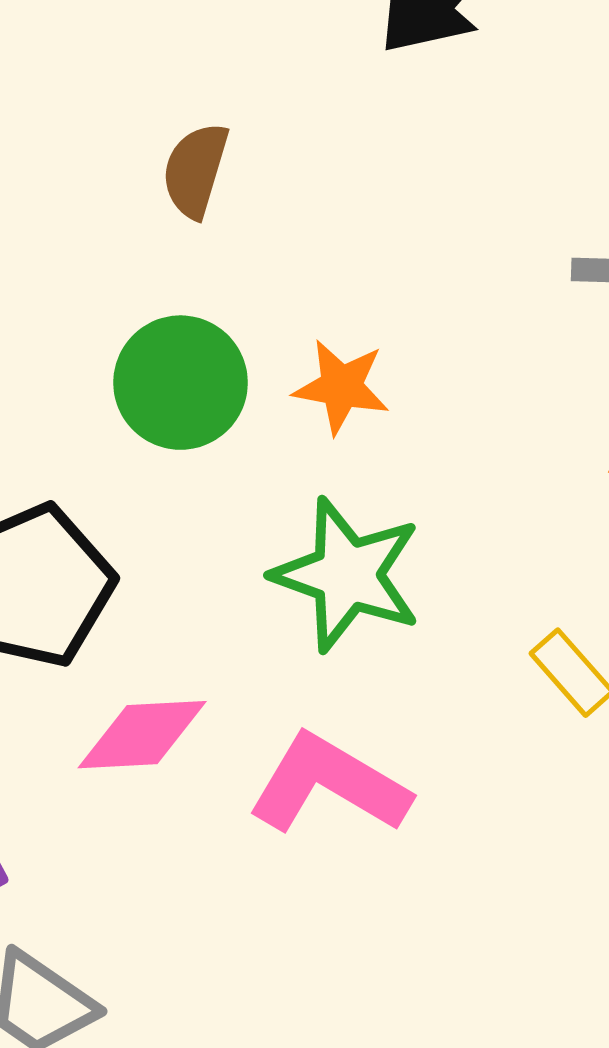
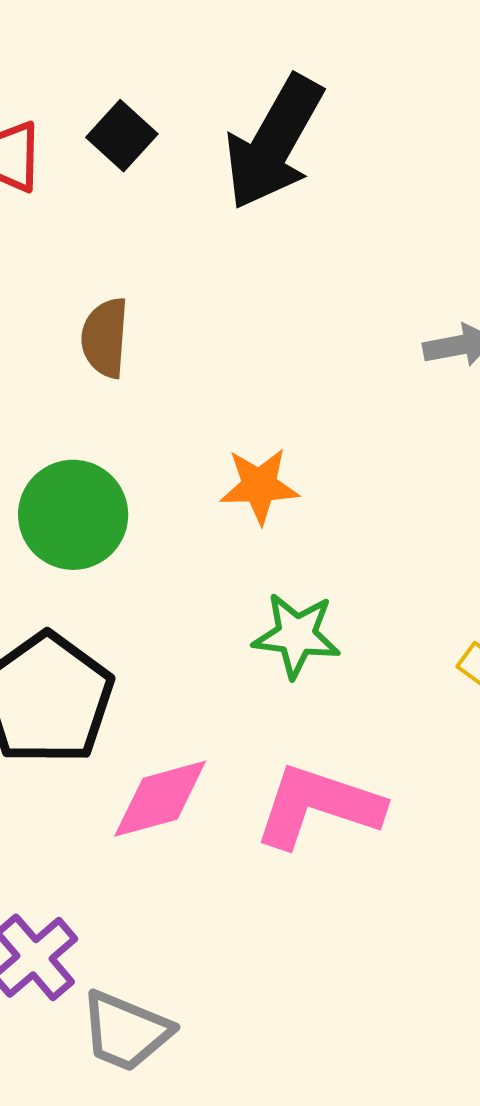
green circle: (181, 383) -> (73, 515), moved
green star: (347, 575) -> (296, 635), size x0.7

